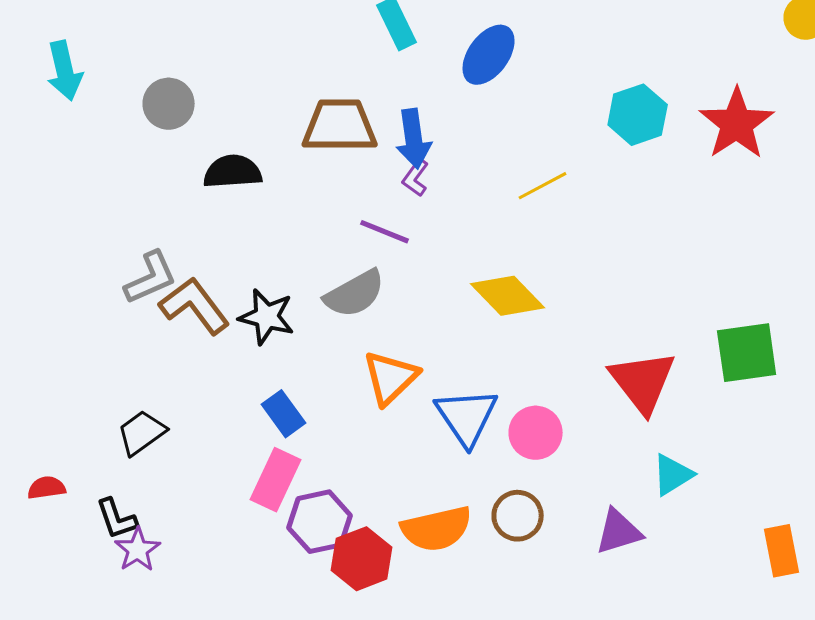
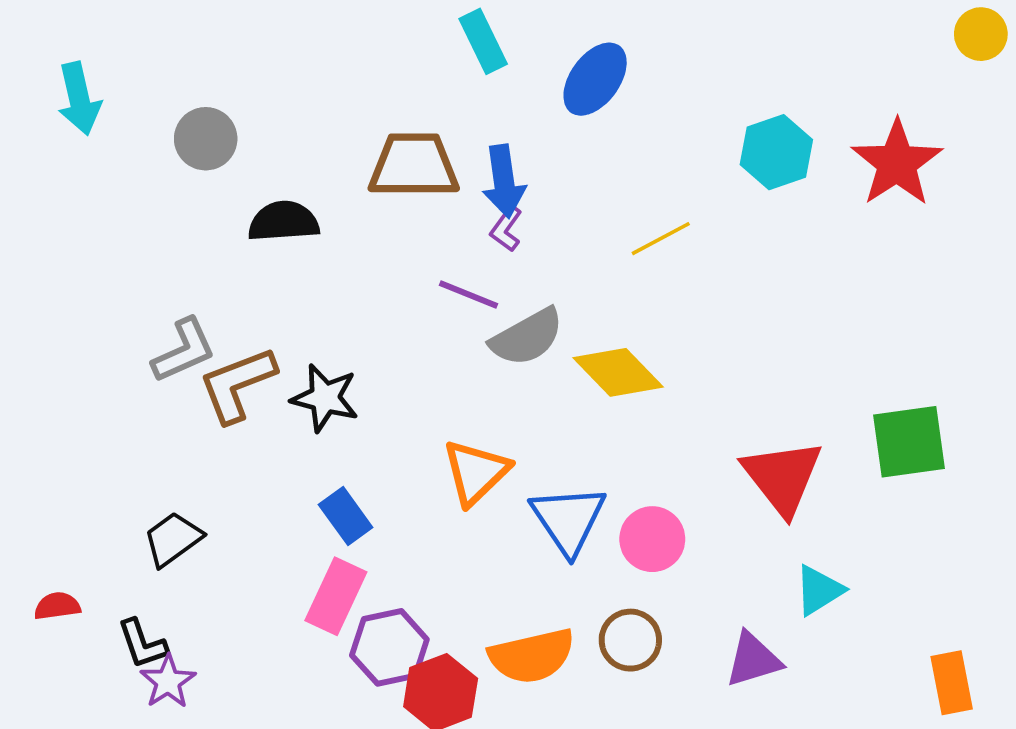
gray semicircle: (355, 294) -> (527, 337), moved
brown L-shape: (195, 306) -> (237, 385), turned -74

